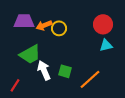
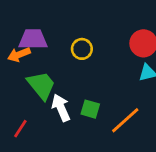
orange arrow: (44, 25) -> (19, 55), moved
green trapezoid: (30, 54) -> (41, 85), turned -100

